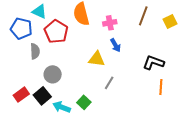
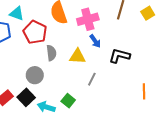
pink cross: (110, 23) -> (88, 19), size x1.5
gray semicircle: (35, 51) -> (51, 53), moved
black L-shape: (153, 63) -> (119, 56), moved
orange line: (161, 87) -> (144, 91), moved

